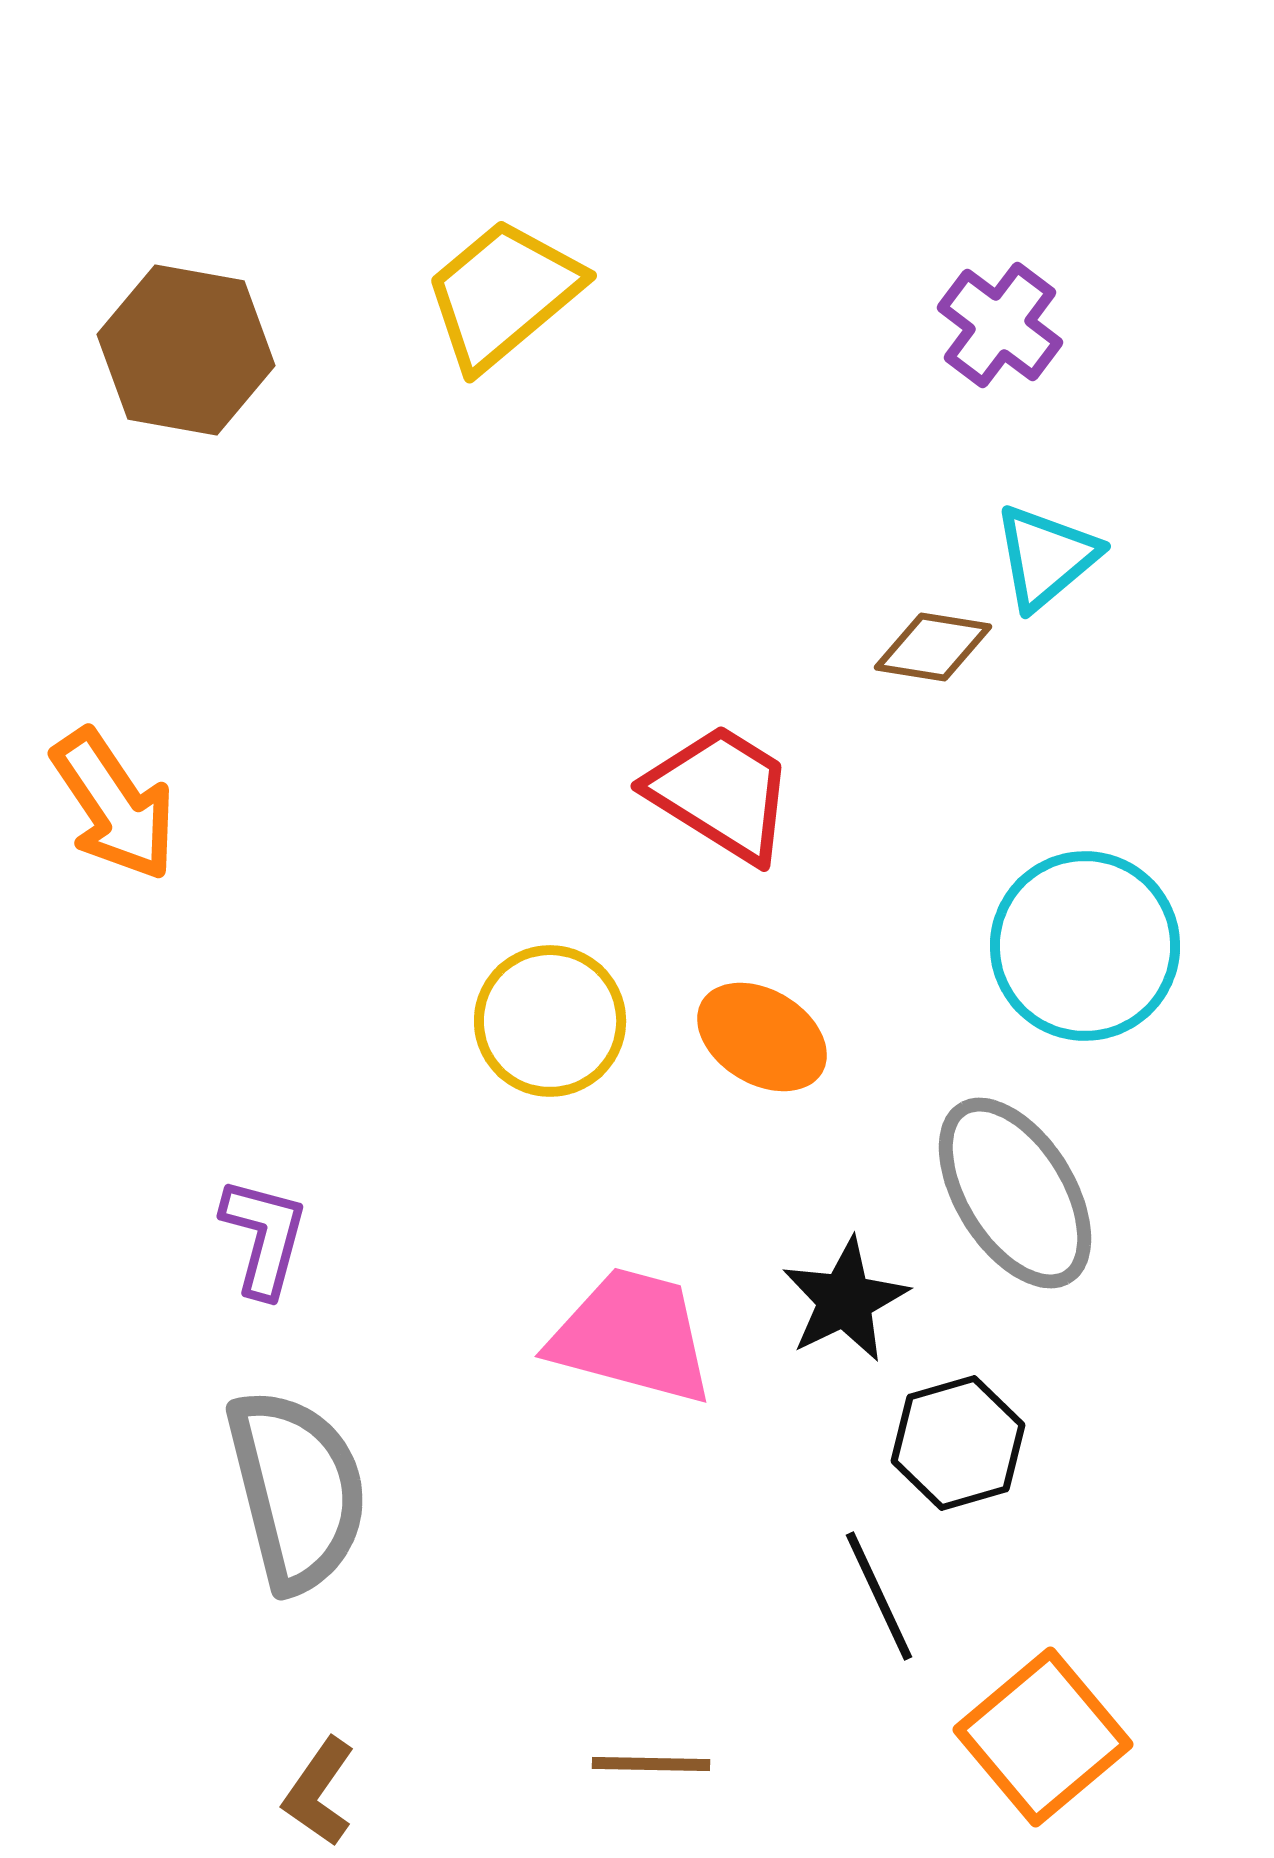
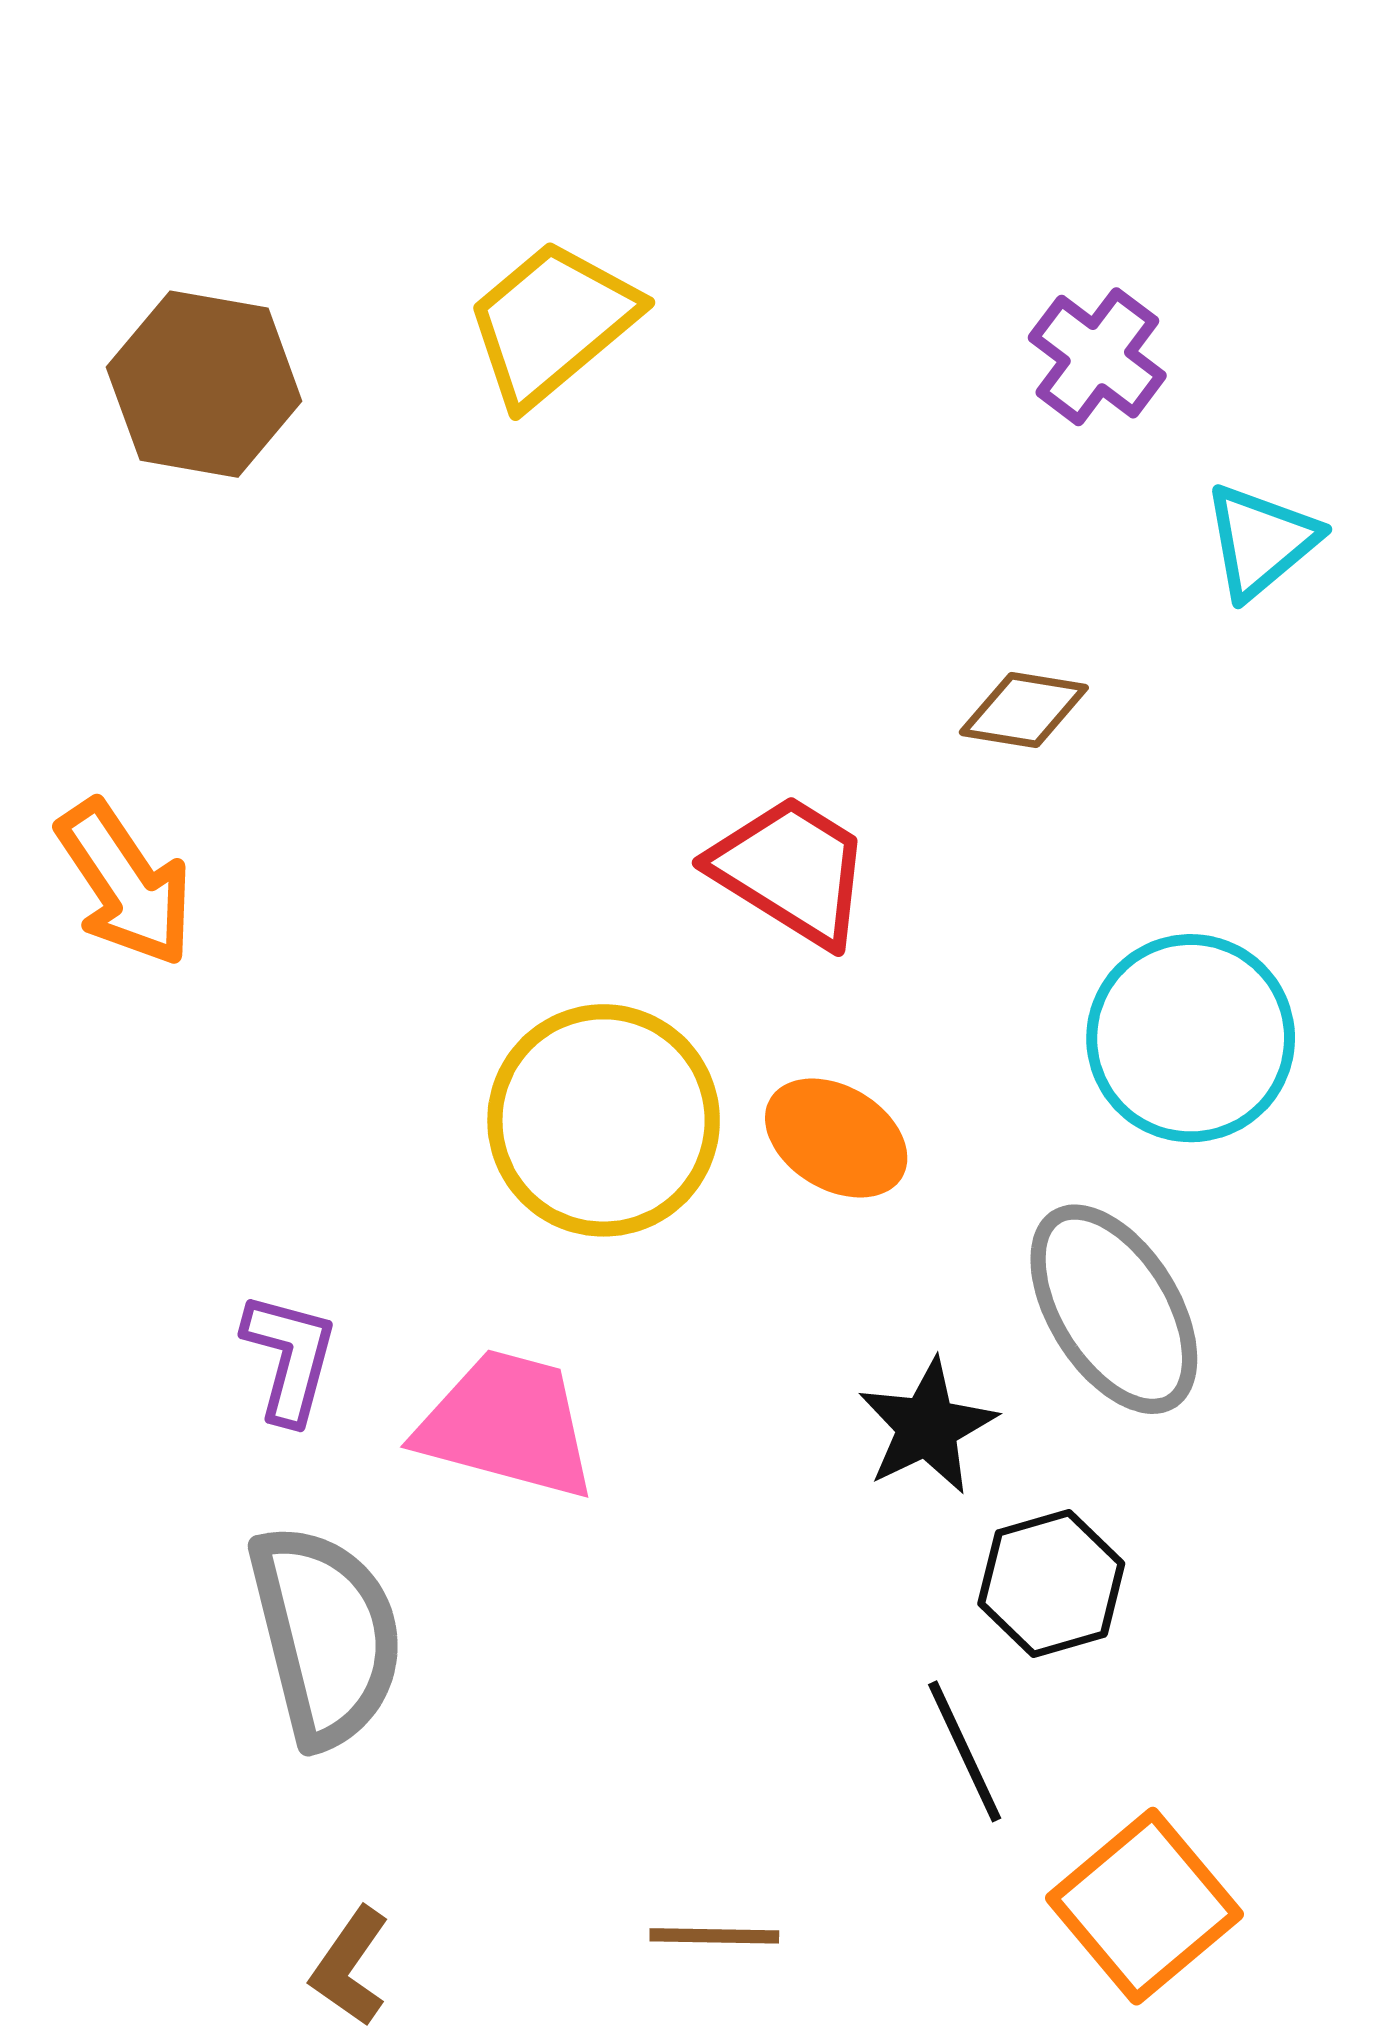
cyan triangle: (1046, 557) -> (1261, 541), moved
yellow circle: (550, 1021) -> (604, 1120), size x1.4
pink trapezoid: (632, 1336) -> (507, 1424), moved

